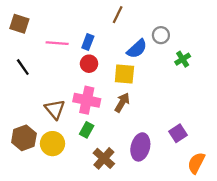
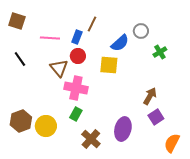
brown line: (118, 15) -> (92, 24), moved
brown arrow: (122, 102) -> (150, 96), moved
brown triangle: (55, 109) -> (59, 68), moved

